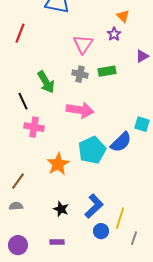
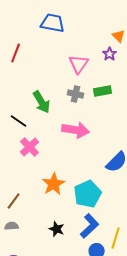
black line: (23, 101) -> (19, 121), turned -30
pink cross: (34, 127) -> (30, 147), turned 36
cyan pentagon: (92, 150) -> (88, 194), moved

